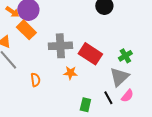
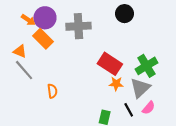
gray cross: (60, 46) -> (78, 26), moved
green cross: (125, 56) -> (146, 66), size x1.5
orange star: (70, 73) -> (116, 84), moved

